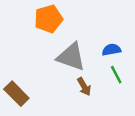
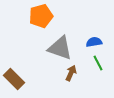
brown arrow: (84, 87) -> (71, 73), turned -126

